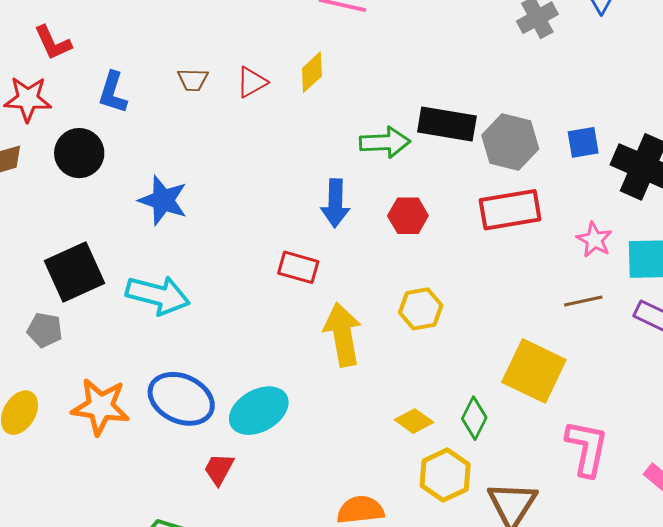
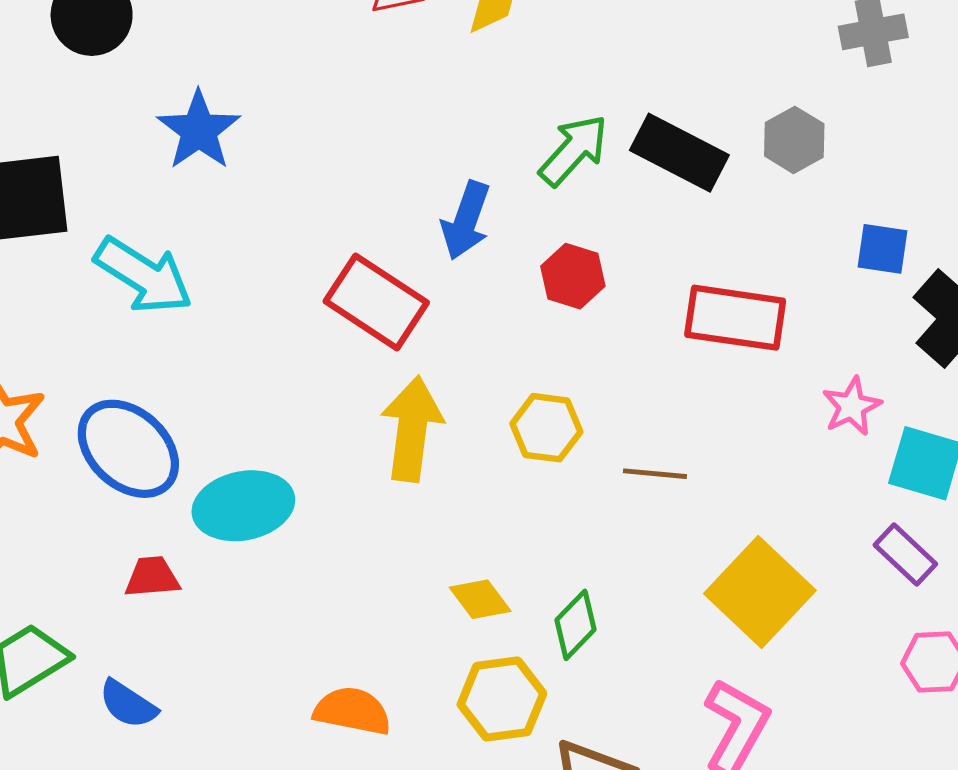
green arrow: (385, 142) -> (574, 150), turned -63
gray hexagon: (510, 142) -> (794, 140), moved, size x0.7
red rectangle: (298, 267) -> (376, 302), size x1.5
brown line: (583, 301) -> (655, 474), moved
yellow square: (534, 371) -> (760, 592), moved
red trapezoid: (219, 469) -> (152, 577), turned 39

